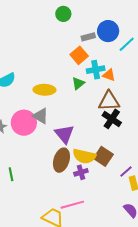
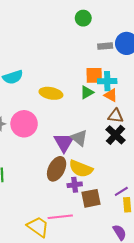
orange square: (79, 55) -> (94, 75), moved, turned 30
orange triangle: (109, 75) -> (111, 95), moved
brown triangle: (109, 101) -> (116, 116), size x0.7
gray triangle: (41, 116) -> (79, 138), moved
brown square: (103, 156) -> (91, 198), moved, turned 36

